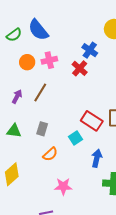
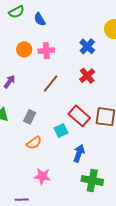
blue semicircle: (38, 30) -> (40, 19), size x0.6
green semicircle: (14, 35) -> (16, 12), moved
red cross: (80, 68) -> (87, 76), moved
brown line: (40, 93) -> (51, 84), moved

